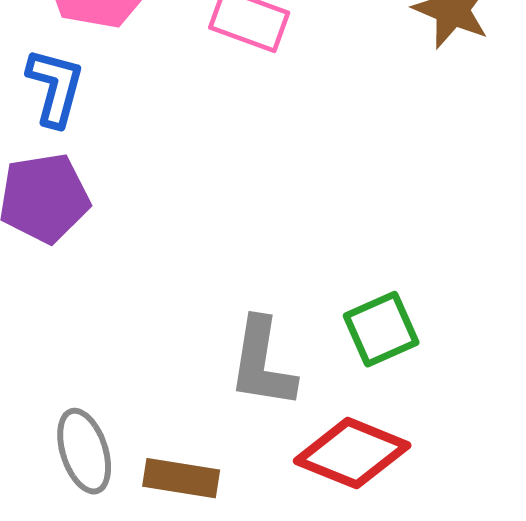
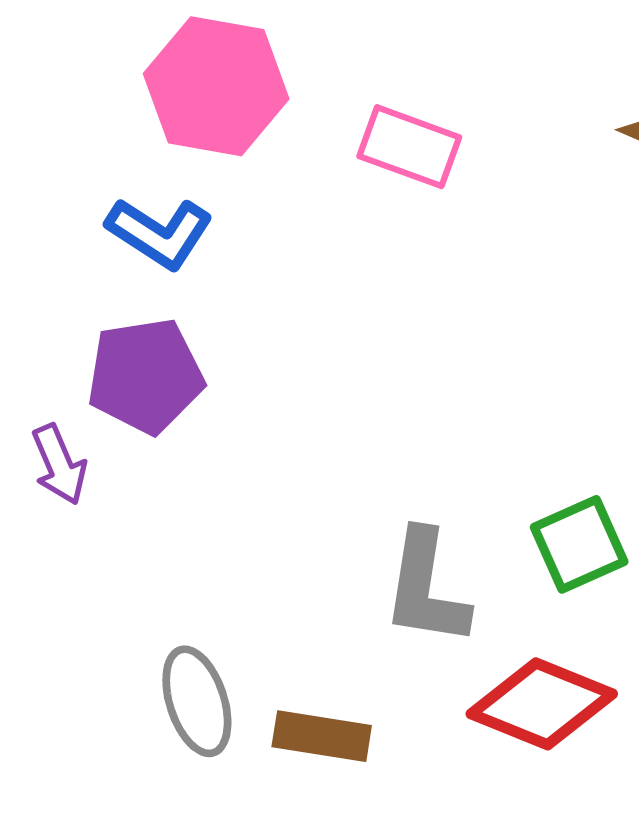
blue L-shape: (55, 87) -> (160, 233), turned 108

